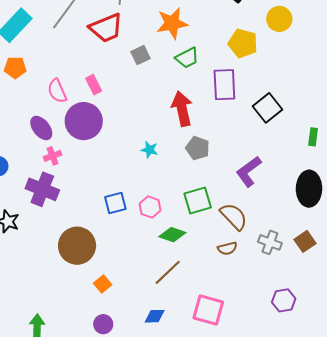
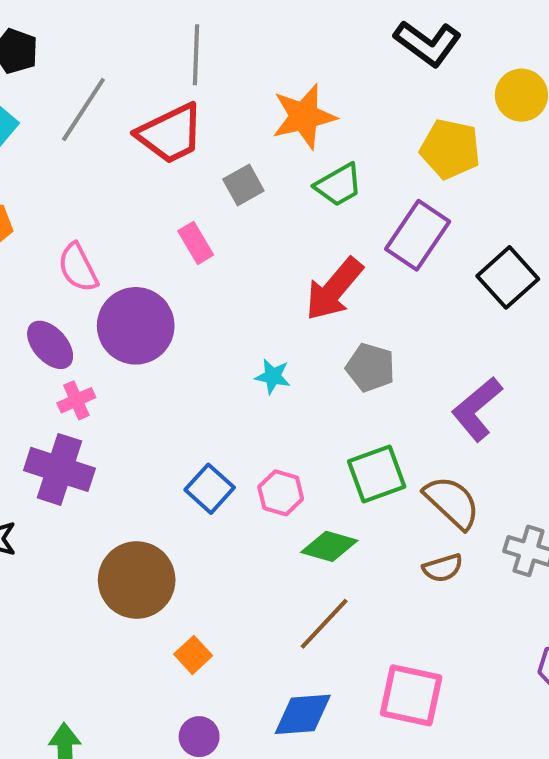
pink rectangle: (94, 85) -> (196, 243), moved
purple rectangle: (224, 85) -> (418, 235), turned 40
red arrow: (182, 109) -> (334, 289), turned -124
blue square: (115, 203) -> (210, 489), turned -30
blue diamond: (155, 316) -> (303, 714), size x1.4

